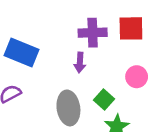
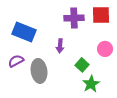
purple arrow: (80, 63) -> (60, 46), moved
gray ellipse: (68, 108) -> (39, 71), moved

